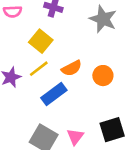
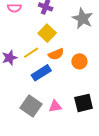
yellow square: (41, 41) -> (47, 33), moved
pink triangle: (75, 137) -> (55, 106), turned 40

